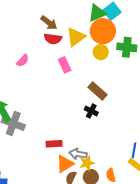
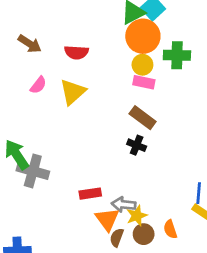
brown arrow: (49, 23) -> (30, 44), moved
yellow triangle: (76, 37) -> (73, 92), moved
pink rectangle: (65, 65) -> (144, 82), moved, turned -49
orange triangle: (65, 164) -> (107, 219), turned -30

